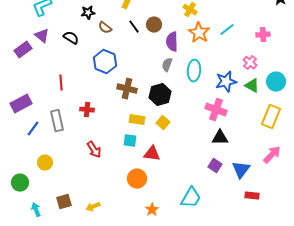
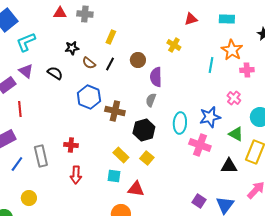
black line: (134, 27) -> (110, 64), moved, turned 64
cyan line: (227, 30) -> (211, 65), turned -42
orange star: (199, 33) -> (232, 50), moved
cyan ellipse: (194, 71) -> (180, 123), moved
red line: (61, 83) -> (20, 109), moved
green triangle: (252, 86) -> (236, 134), moved
brown cross: (127, 89) -> (115, 111), moved
yellow rectangle: (137, 120) -> (121, 155), turned 35
black triangle: (220, 138) -> (229, 166), moved
red arrow: (94, 150) -> (76, 175), moved, turned 36

